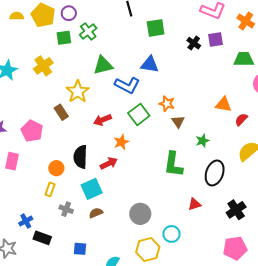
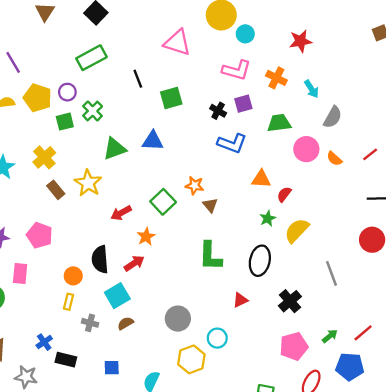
blue triangle: (150, 65) -> (153, 141), moved
blue L-shape: (127, 85) -> (232, 143), moved
brown rectangle: (61, 112) -> (56, 190), moved
green star: (202, 141) -> (268, 218), moved

